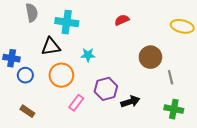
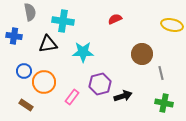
cyan star: (88, 55) -> (83, 52), size x1.5
blue cross: (12, 58) -> (14, 36), moved
orange circle: (61, 75) -> (44, 82), moved

